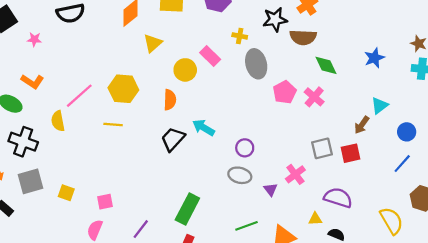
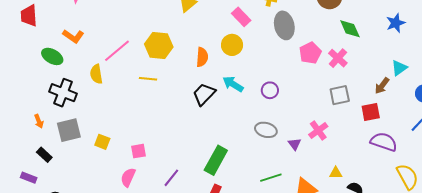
yellow circle: (185, 70) -> (232, 45), moved
purple circle: (245, 148) -> (270, 90), moved
gray square: (322, 148) -> (340, 95), moved
purple semicircle: (338, 198) -> (384, 142), moved

